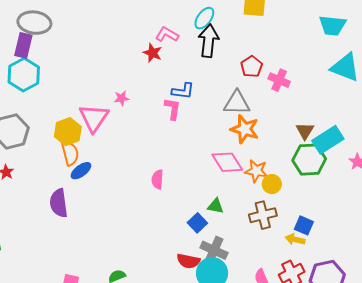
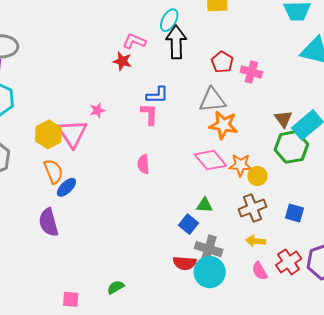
yellow hexagon: (68, 132) -> (48, 134), moved
pink semicircle: (157, 179) -> (143, 164), moved
yellow arrow: (295, 239) -> (256, 241), moved

